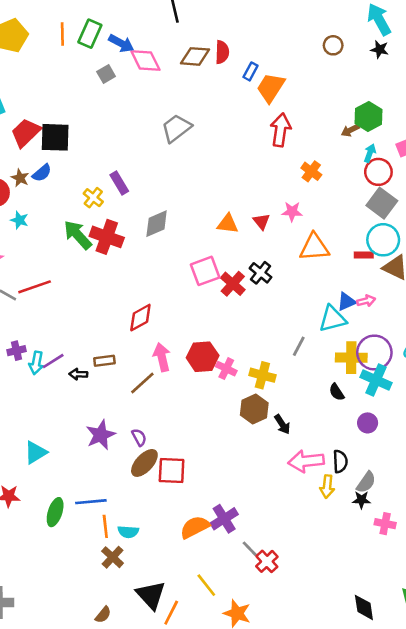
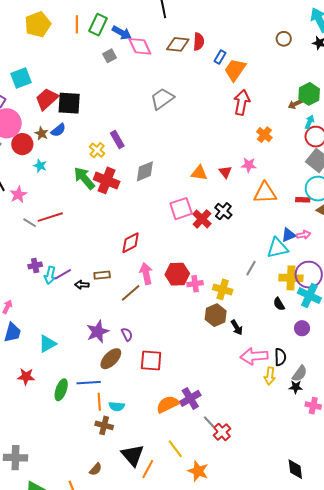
pink cross: (226, 369) -> (195, 284), turned -35
brown ellipse: (144, 463) -> (111, 359), moved
brown cross: (113, 557) -> (104, 425), turned -30

